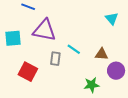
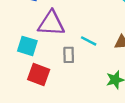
cyan square: (13, 38) -> (27, 46), moved, turned 30

